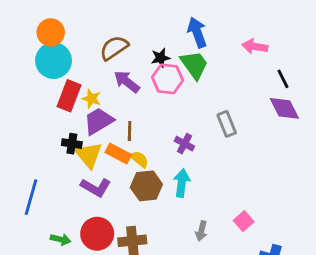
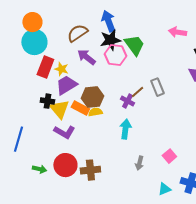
blue arrow: (197, 32) -> (108, 21), moved
black star: (161, 58) -> (110, 40), size x1.5
brown line: (130, 131) -> (137, 92), moved, turned 48
yellow semicircle: (139, 159) -> (95, 112), turned -48
brown hexagon: (146, 186) -> (92, 97), moved

